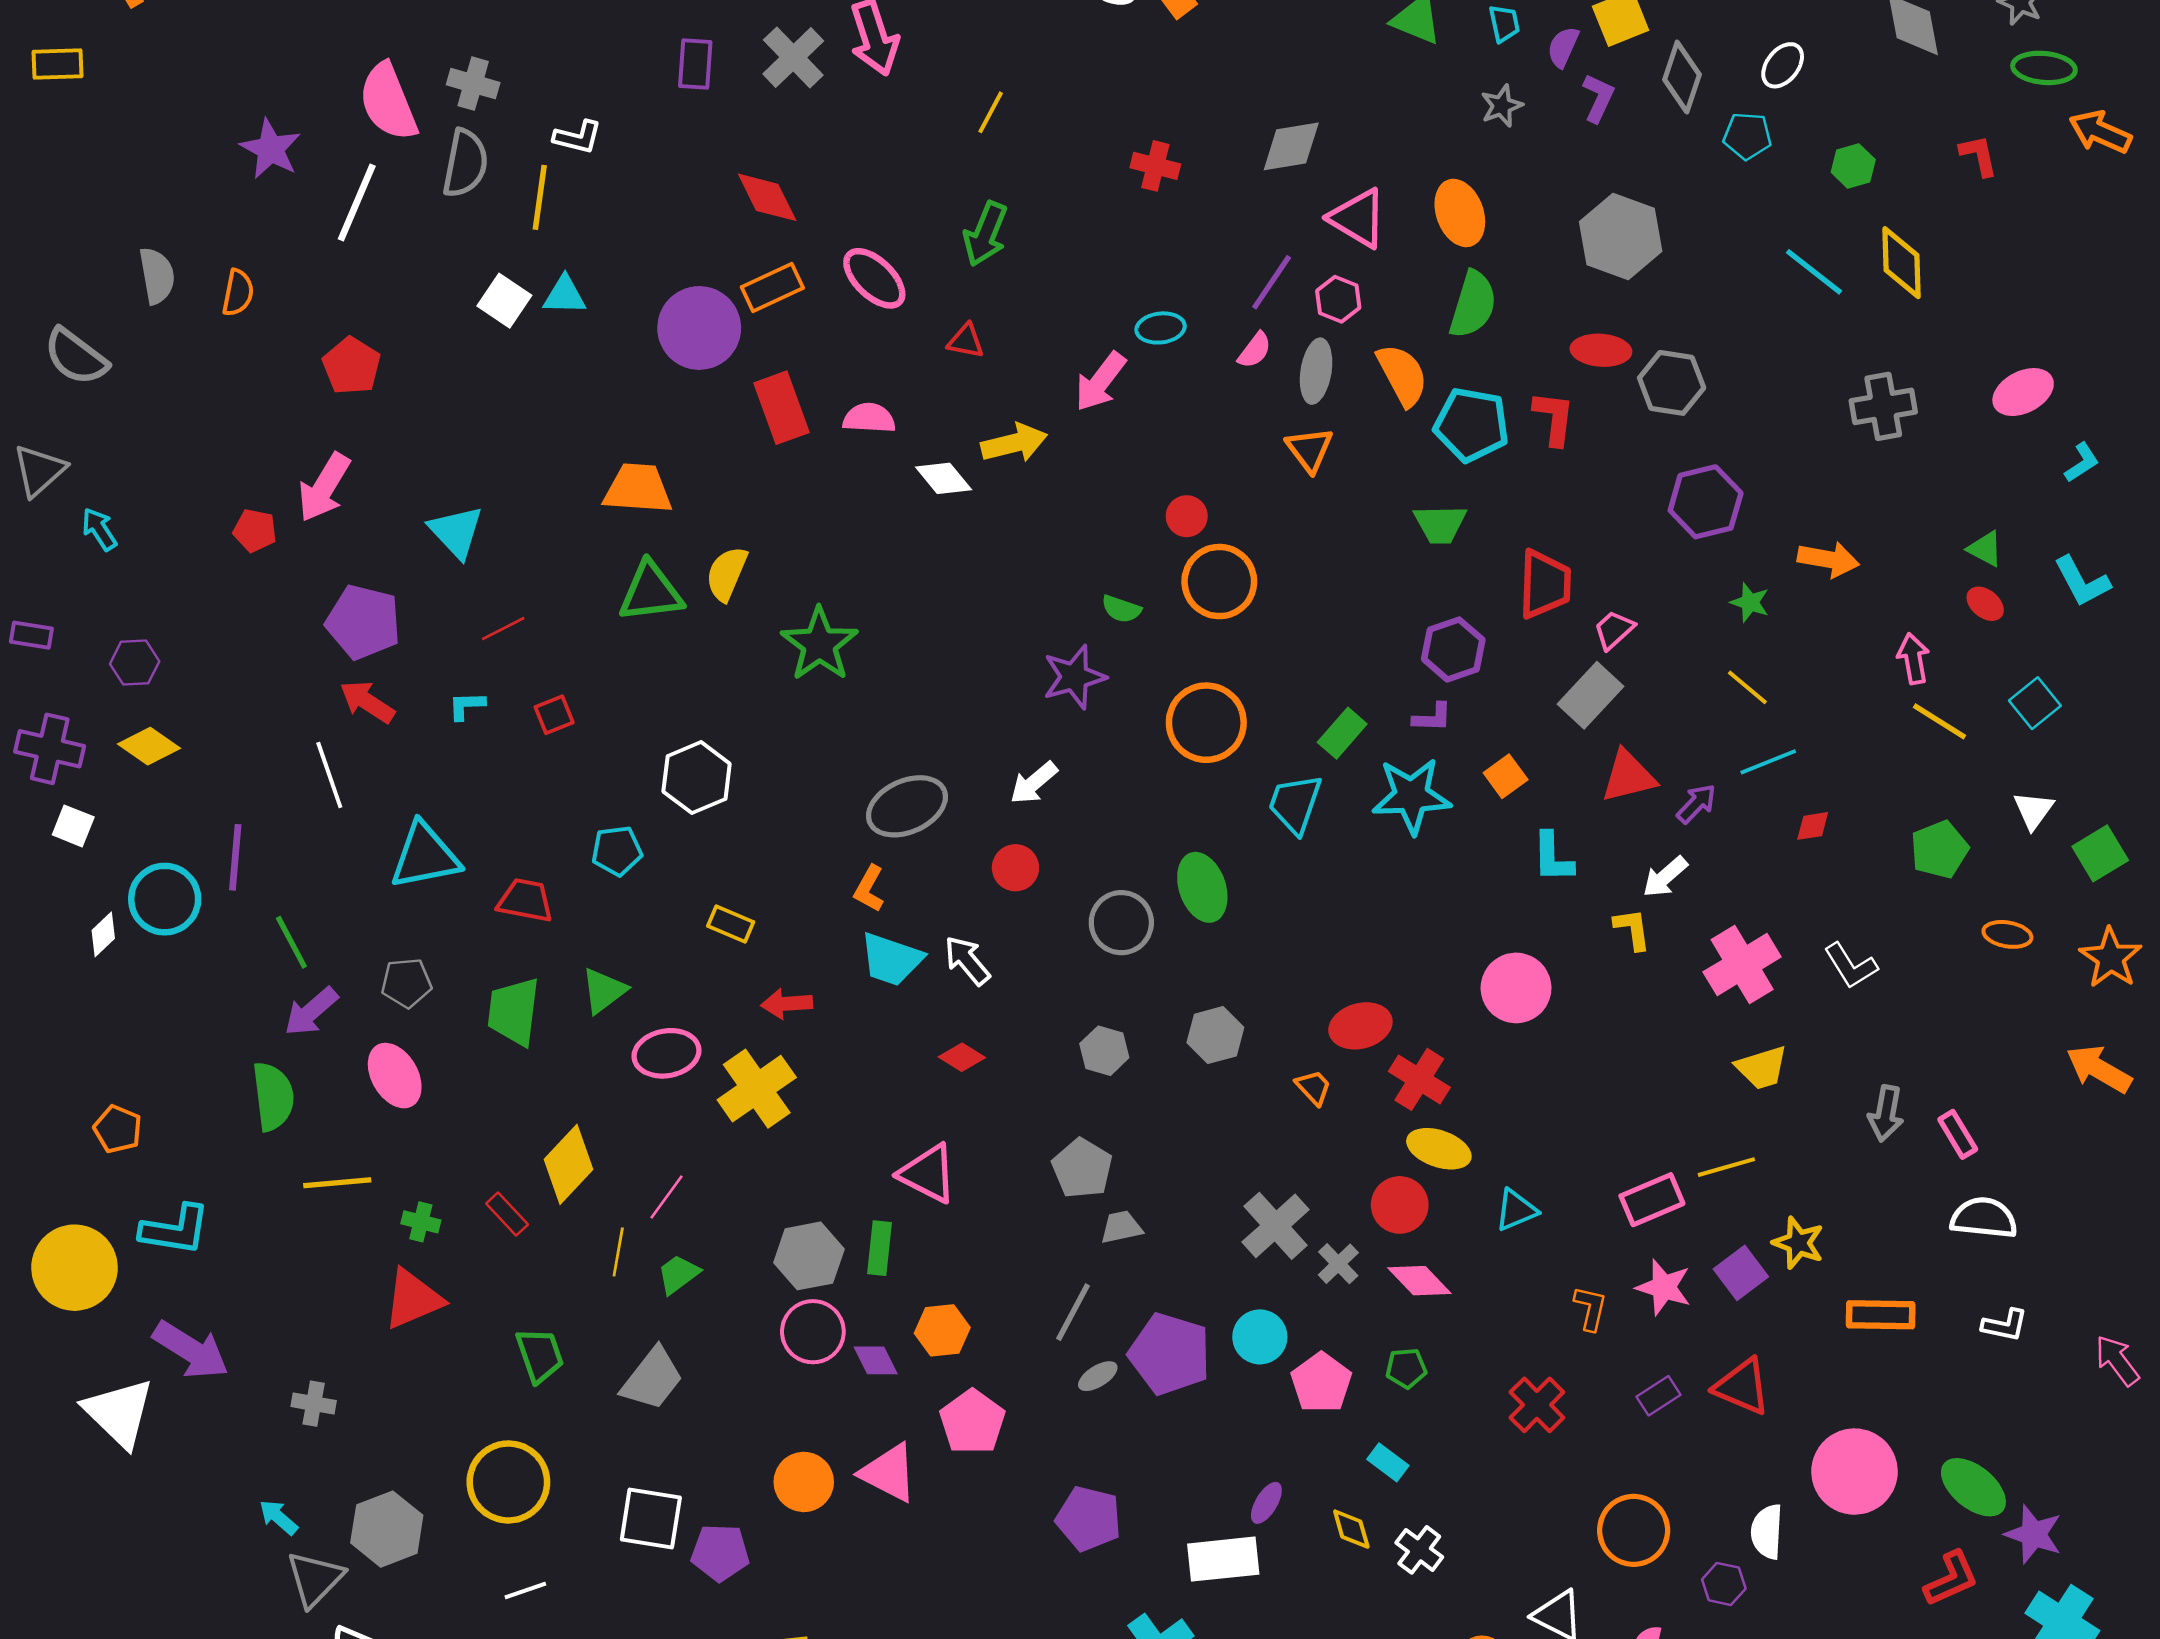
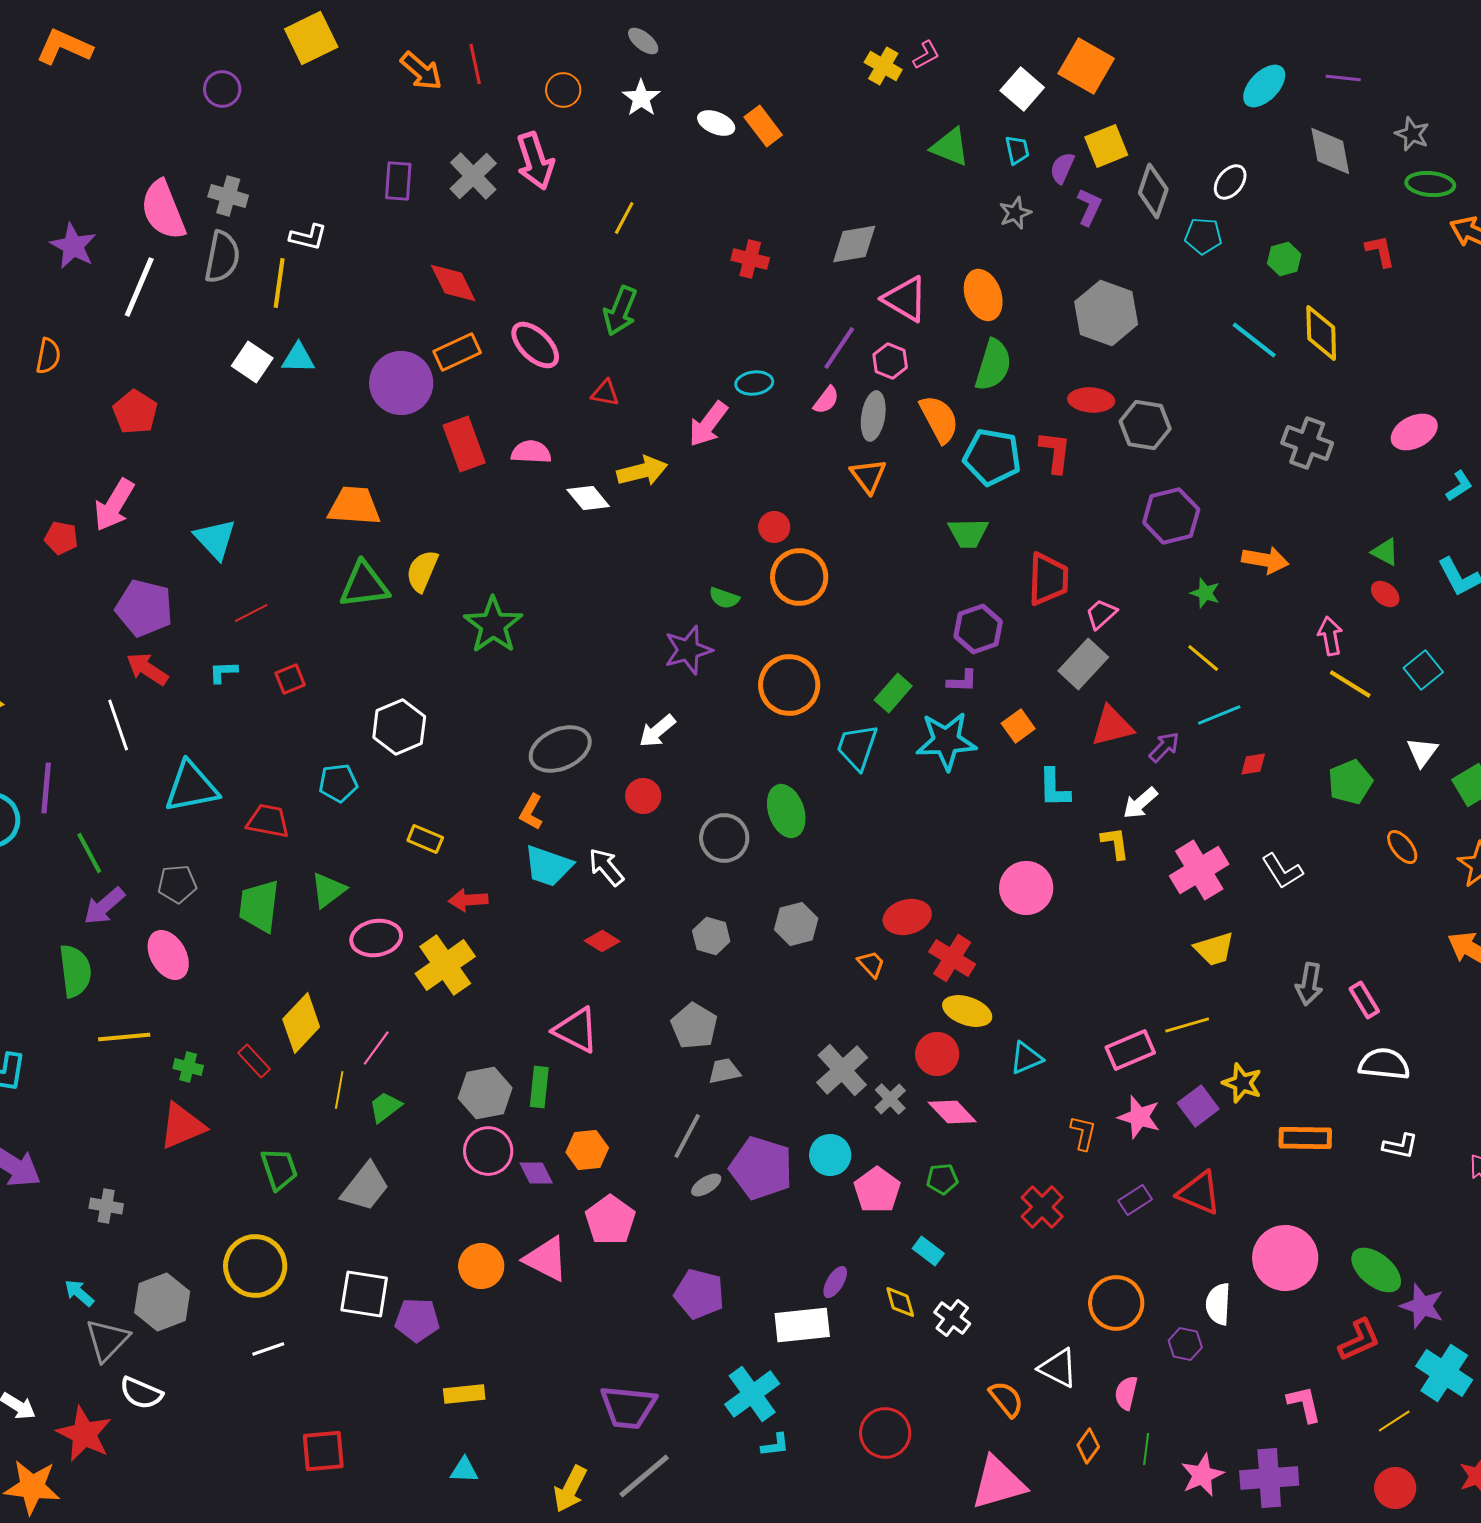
gray cross: (1883, 406) -> (1307, 443), turned 30
orange ellipse: (2007, 934) -> (1402, 847), turned 42

